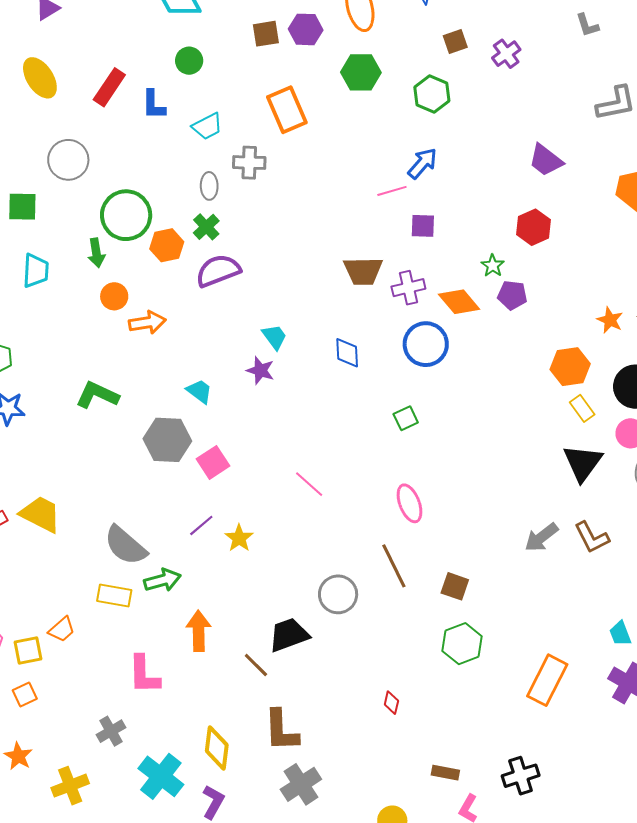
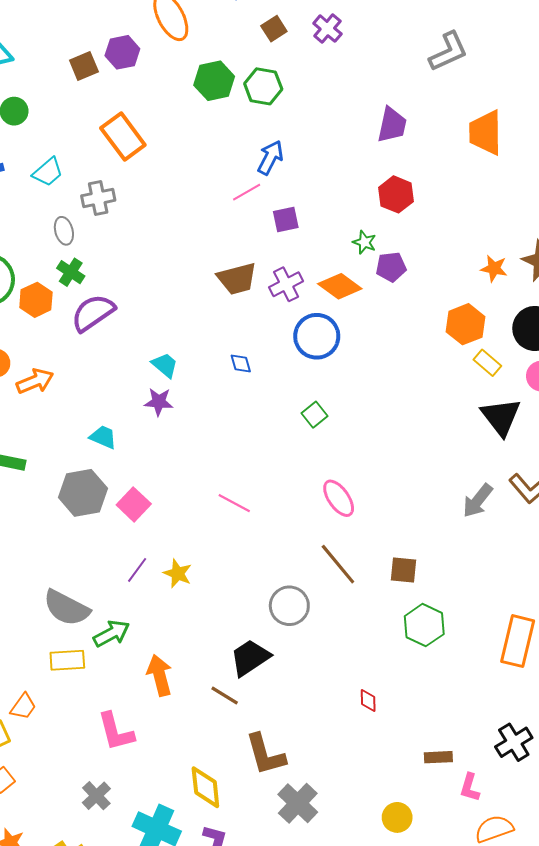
green hexagon: (361, 72) -> (214, 81), moved
purple trapezoid: (546, 160) -> (392, 125), turned -102
blue diamond: (347, 353) -> (241, 364), size x0.7

